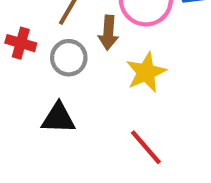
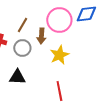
red line: (146, 147) -> (59, 91), turned 30

